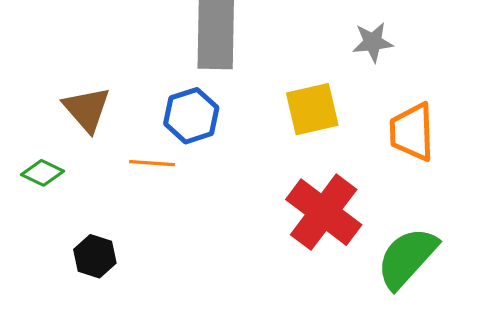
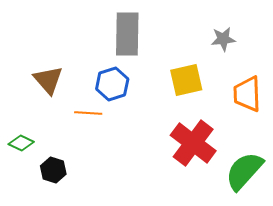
green diamond: (43, 173) -> (21, 143), moved

